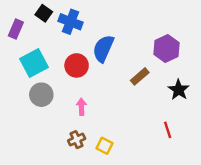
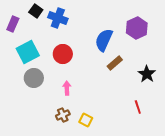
blue semicircle: (103, 48) -> (104, 40), moved
purple hexagon: (166, 48) -> (137, 28), moved

